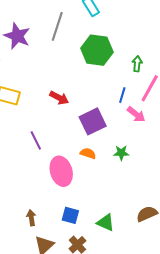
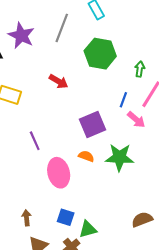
red arrow: (59, 98) -> (59, 81), moved
green star: (121, 153) -> (119, 157), size x1.8
green triangle: (106, 223) -> (88, 229), moved, turned -42

